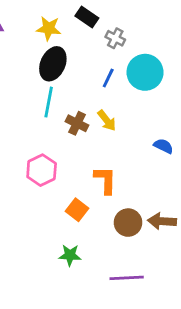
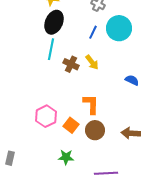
pink hexagon: (42, 170) -> (46, 116), moved
brown circle: (128, 223) -> (95, 130), moved

